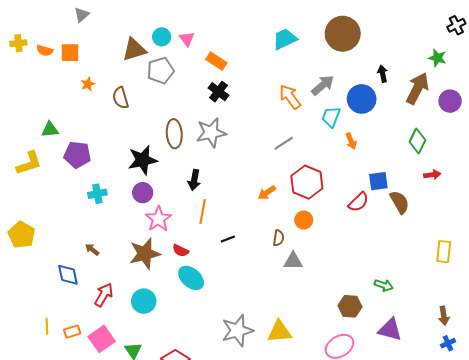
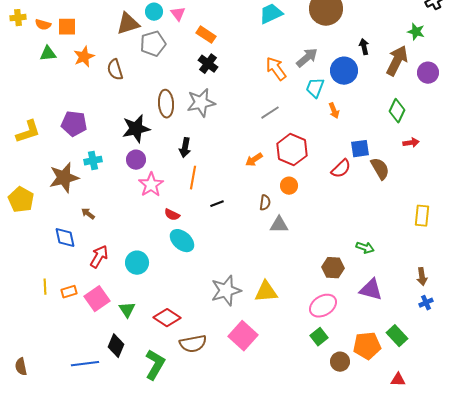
orange star: (88, 84) -> (84, 57), size x1.5
green triangle: (50, 129) -> (48, 54), moved
brown star: (145, 254) -> (64, 178), moved

